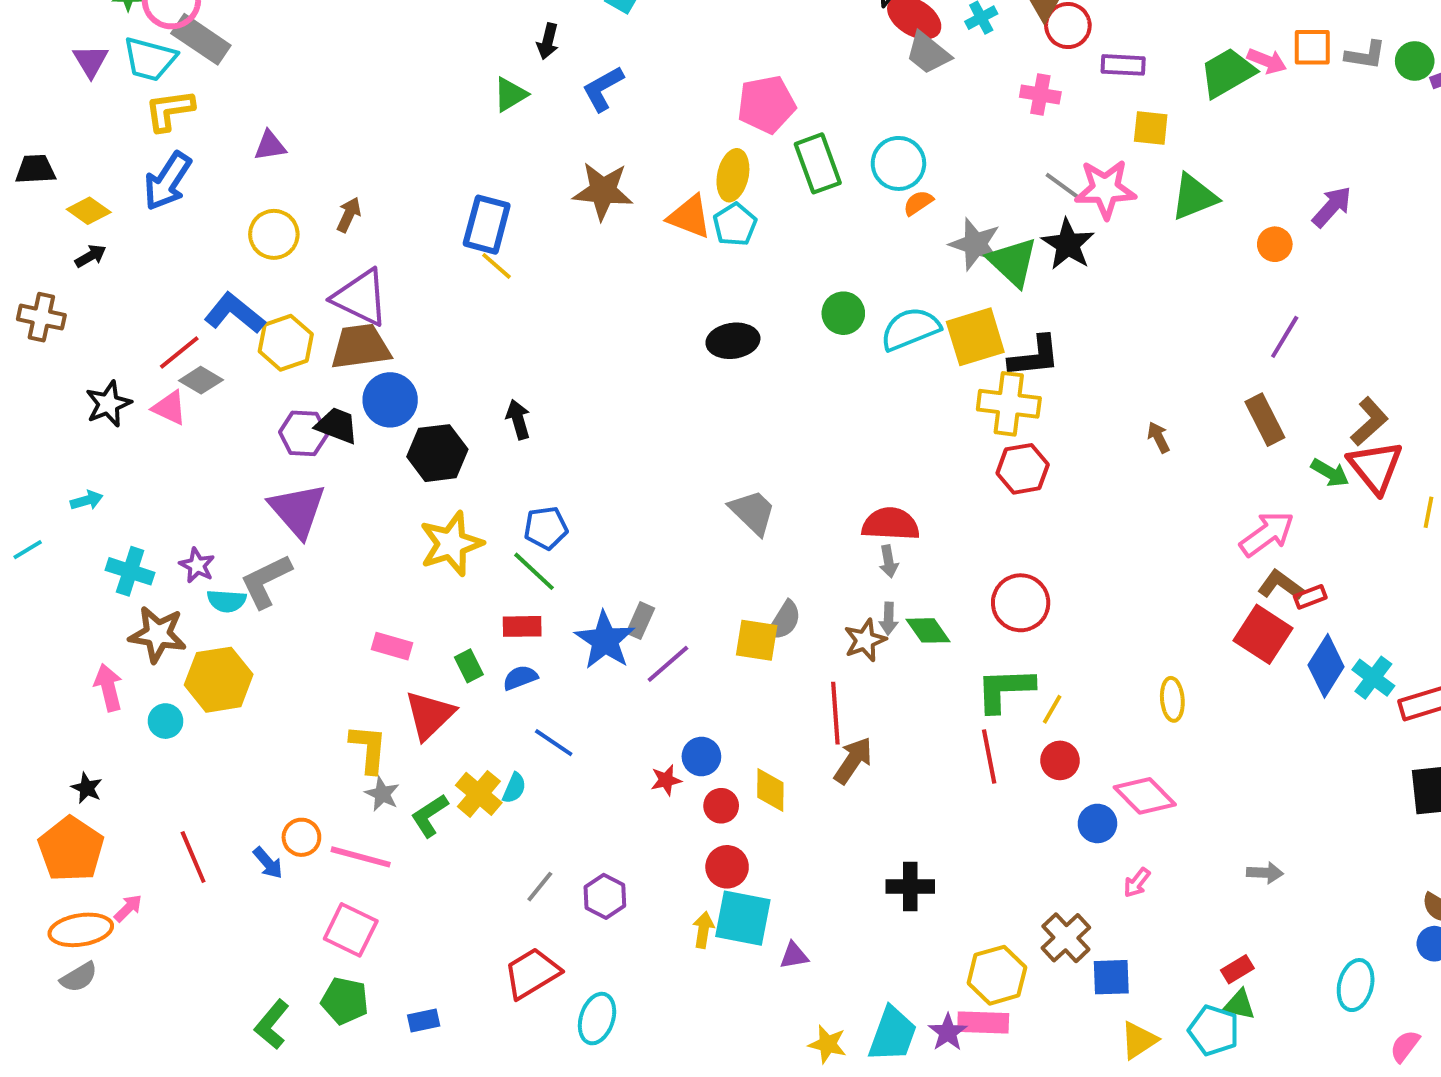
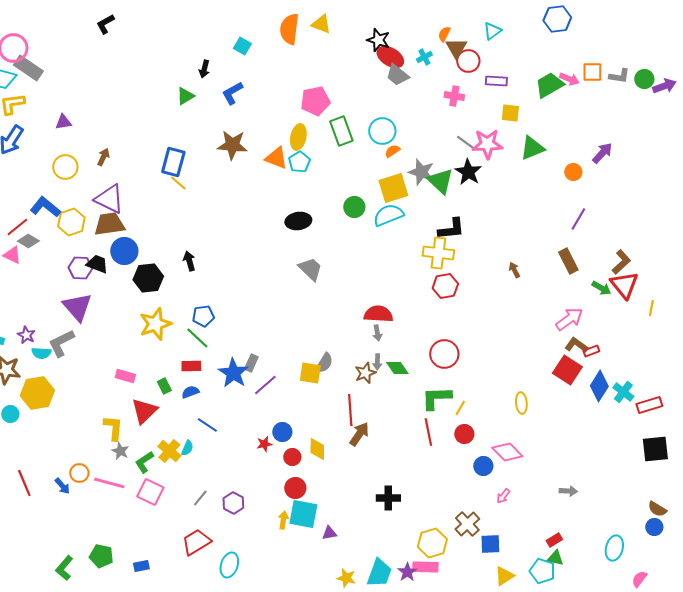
yellow square: (975, 337) -> (393, 188), moved
gray trapezoid: (753, 512) -> (310, 269), moved
pink square: (351, 930) -> (150, 492), moved

